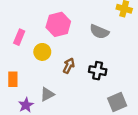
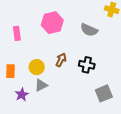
pink rectangle: (19, 37) -> (17, 33), turned -32
yellow circle: (42, 52) -> (37, 67), moved

